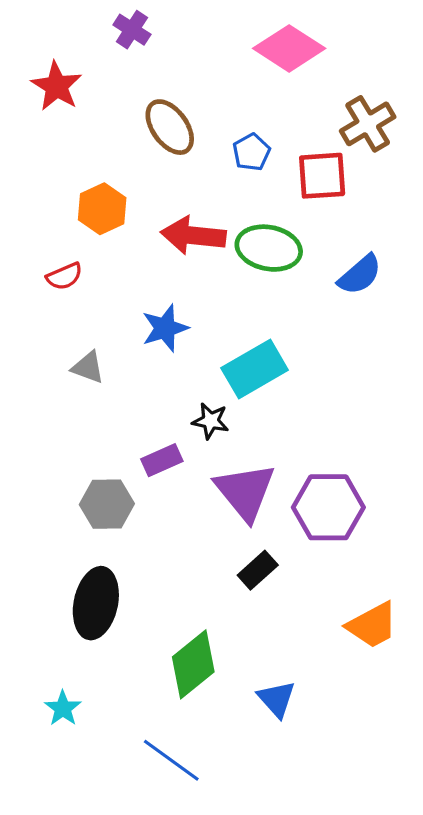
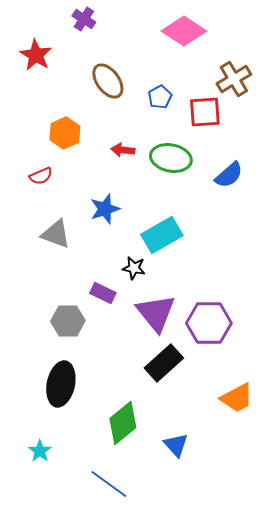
red arrow: (193, 235) -> (123, 150), size x0.6
gray triangle: (88, 367) -> (56, 234), size x1.4
purple rectangle: (162, 460) -> (103, 293), turned 50
black rectangle: (258, 570) -> (164, 363), size x1.5

